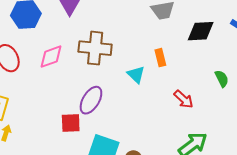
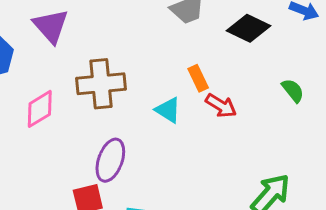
black diamond: (201, 31) -> (248, 28), turned 40
red arrow: (184, 99) -> (221, 106), moved

